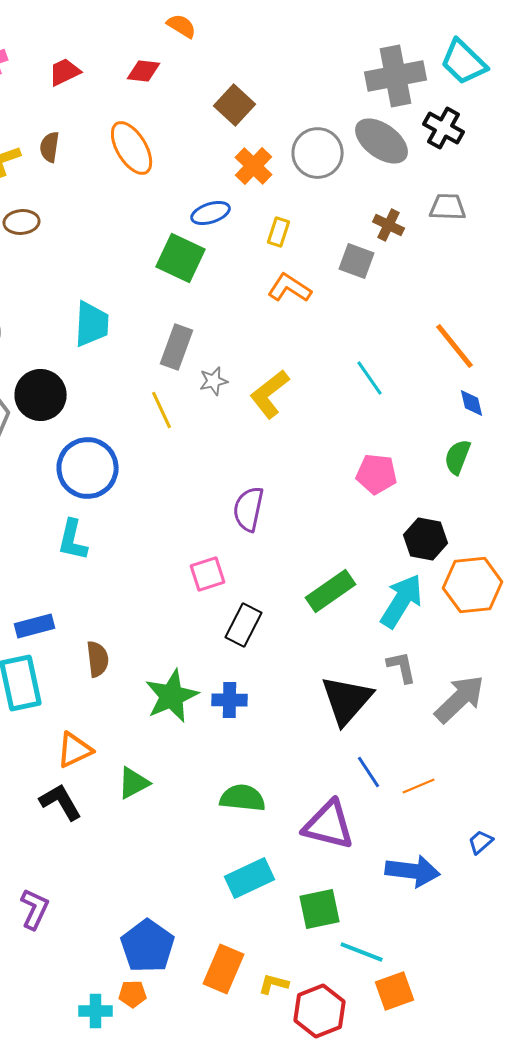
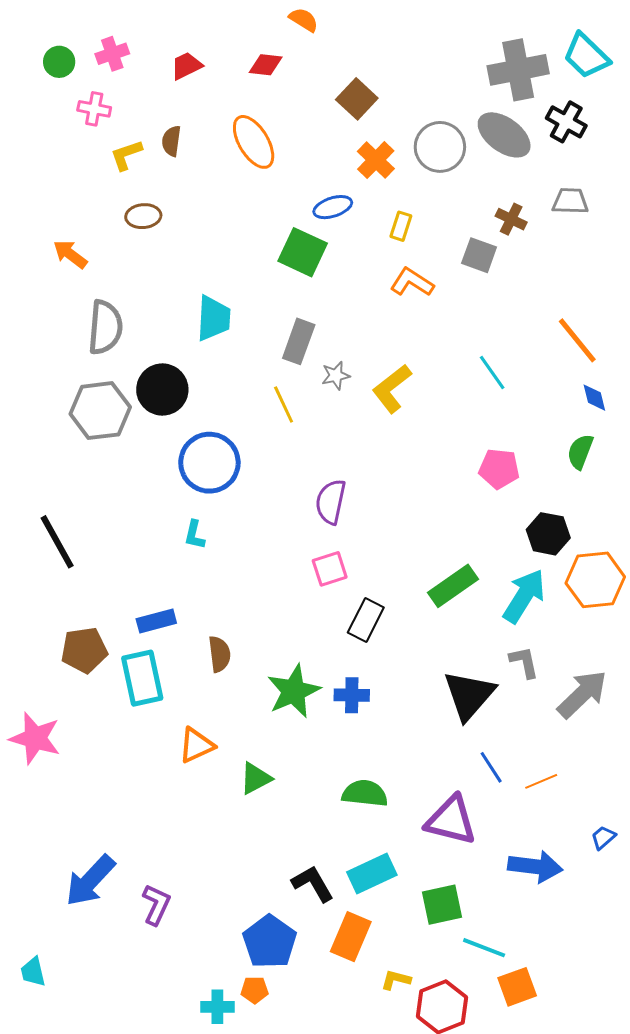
purple semicircle: (249, 509) -> (331, 502), moved
cyan L-shape: (73, 540) -> (194, 535), size x0.7
black L-shape: (61, 802) -> (313, 884), moved
orange rectangle: (224, 969) -> (351, 937), moved

